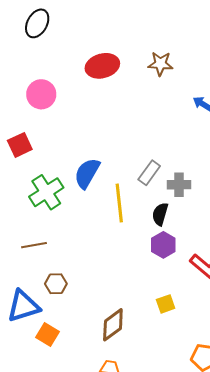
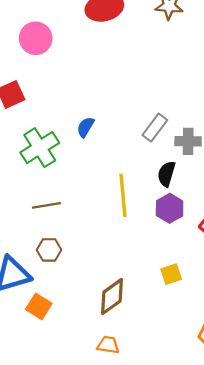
blue semicircle: (87, 173) -> (86, 127), size x0.6
yellow line: (119, 203) -> (123, 195), moved
brown line: (34, 245) -> (46, 205), moved

